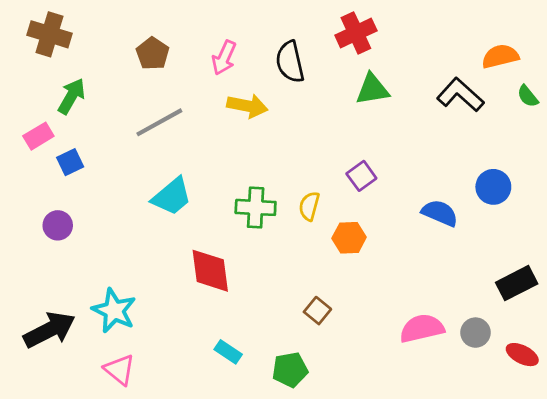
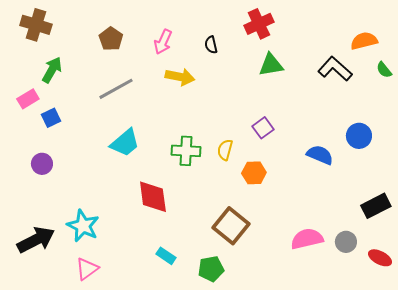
black semicircle: (290, 62) -> (211, 45), size x0.6
brown square: (317, 311) -> (231, 226), size x1.8
pink triangle: (120, 370) -> (87, 269), turned 45

